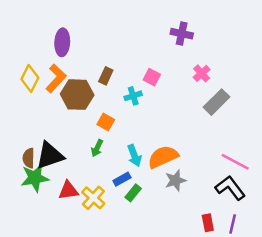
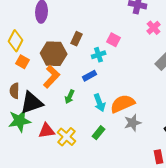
pink cross: (202, 73) -> (154, 28), moved
orange L-shape: (56, 78) -> (52, 77), moved
orange square: (106, 122) -> (23, 62), moved
brown semicircle: (29, 158) -> (15, 91), moved
blue rectangle: (122, 179) -> (90, 76), moved

